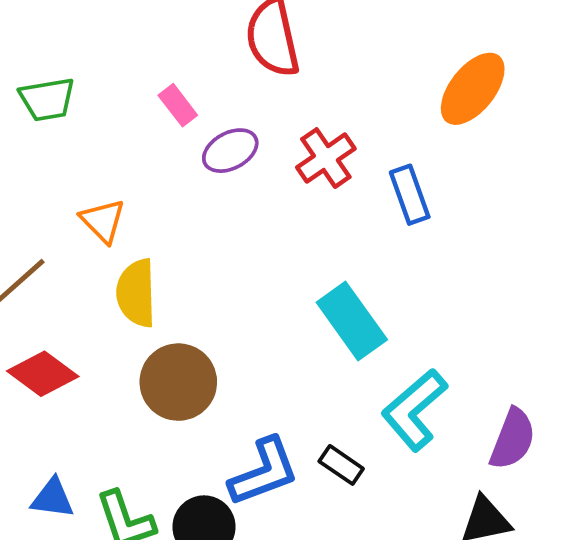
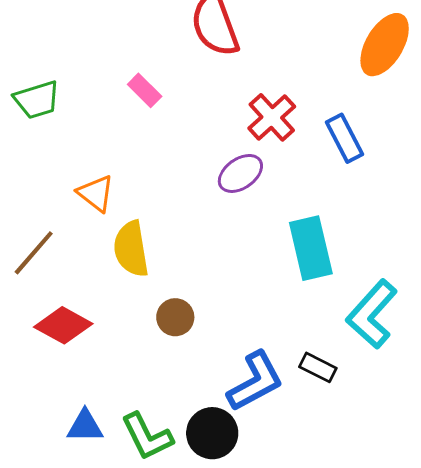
purple ellipse: (230, 151) -> (240, 173), moved
cyan rectangle: (352, 321) -> (311, 248), turned 30
brown circle: (178, 382) -> (175, 317), size x0.6

